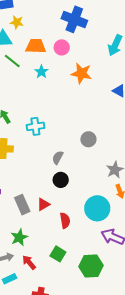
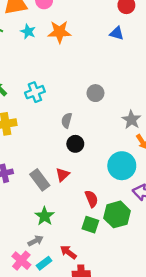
orange star: (81, 73) -> (59, 32), moved
red semicircle: (65, 220) -> (91, 199), moved
red arrow: (29, 262) -> (68, 252), moved
green hexagon: (91, 266) -> (117, 214), moved

